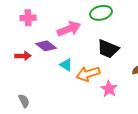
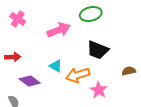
pink cross: (28, 18) -> (18, 19), turned 35
purple diamond: (46, 46) -> (30, 81), moved

